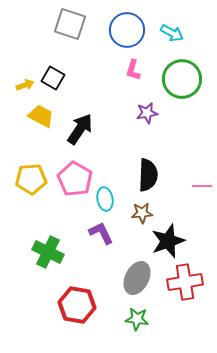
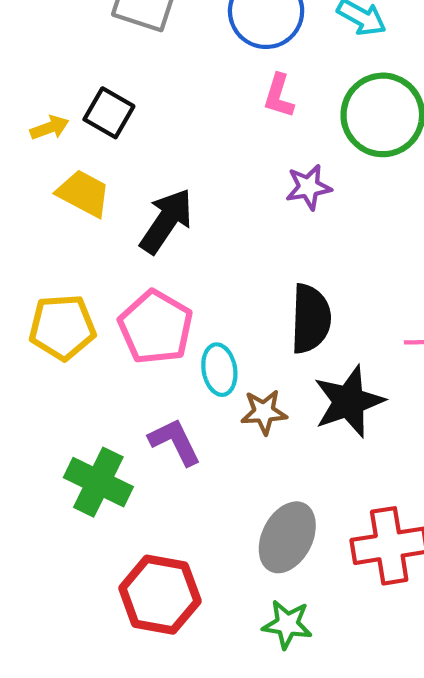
brown star: (142, 213) -> (264, 412), moved
purple L-shape: (101, 233) -> (175, 442), moved
black star: (168, 241) -> (349, 401), moved

